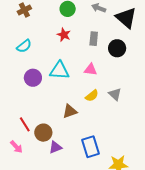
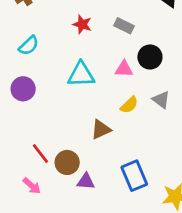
gray rectangle: (94, 39) -> (124, 26), turned -64
black circle: (117, 48) -> (150, 57), moved
purple circle: (33, 78) -> (23, 89), moved
purple triangle: (55, 147) -> (86, 181), turned 32

